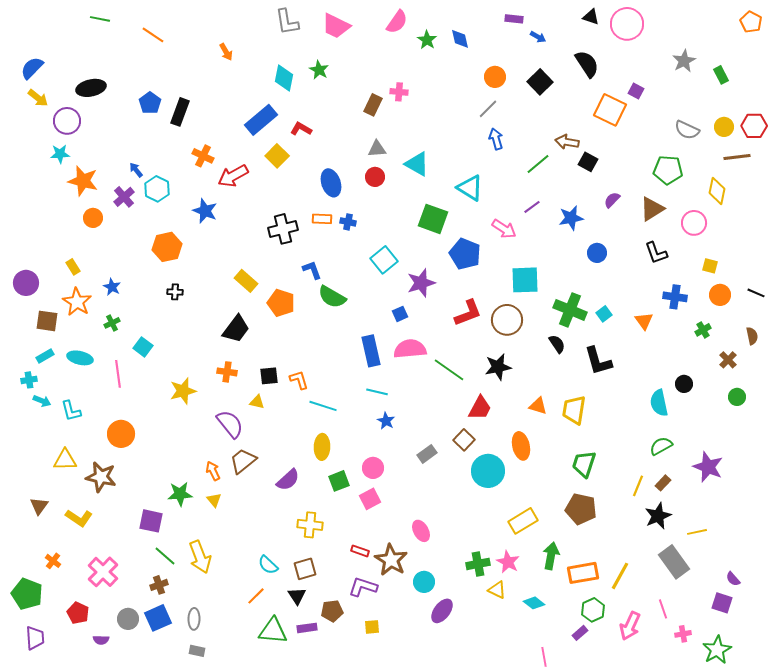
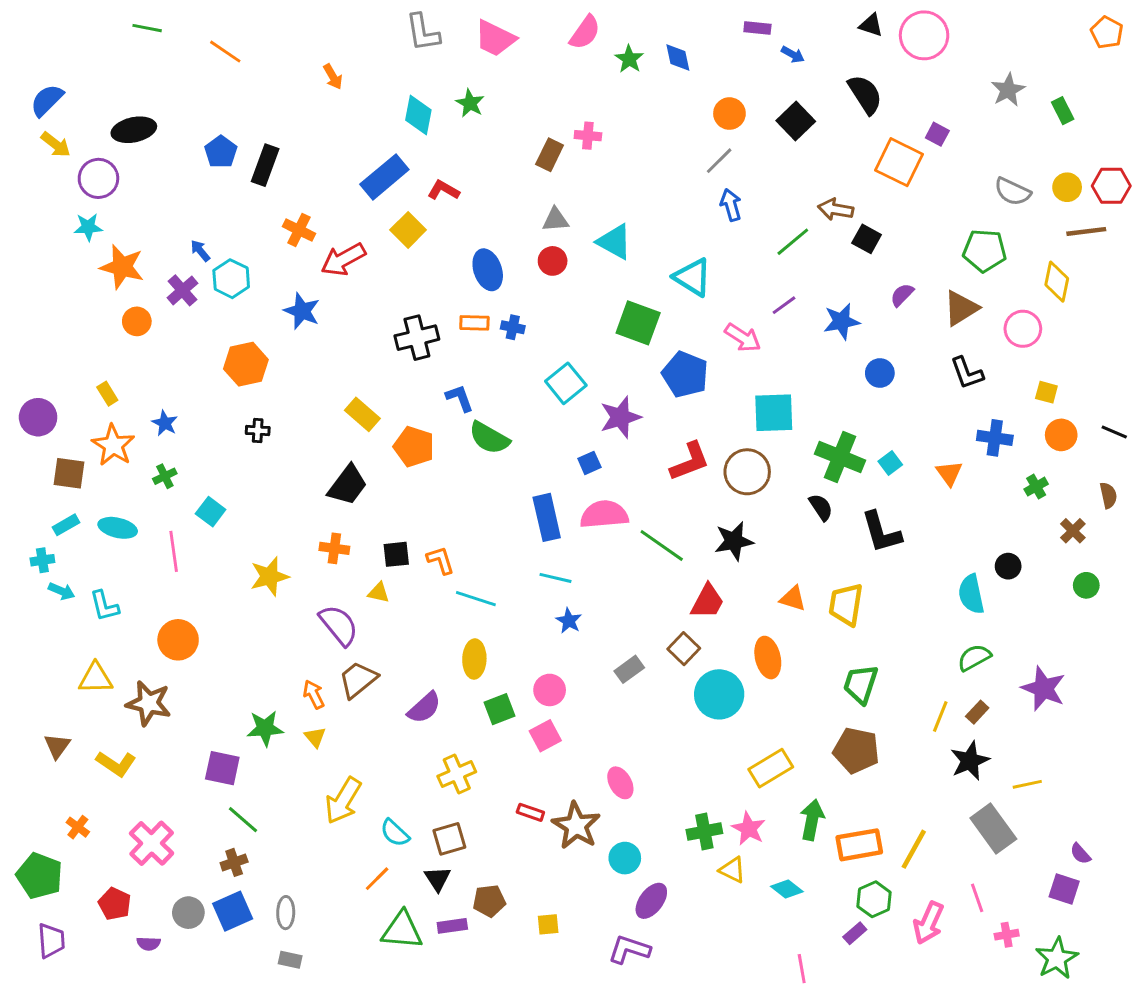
yellow cross: (310, 525) -> (457, 774), turned -30
yellow arrow: (200, 557) -> (343, 801), moved, turned 52
purple L-shape: (363, 587) -> (629, 949), moved

